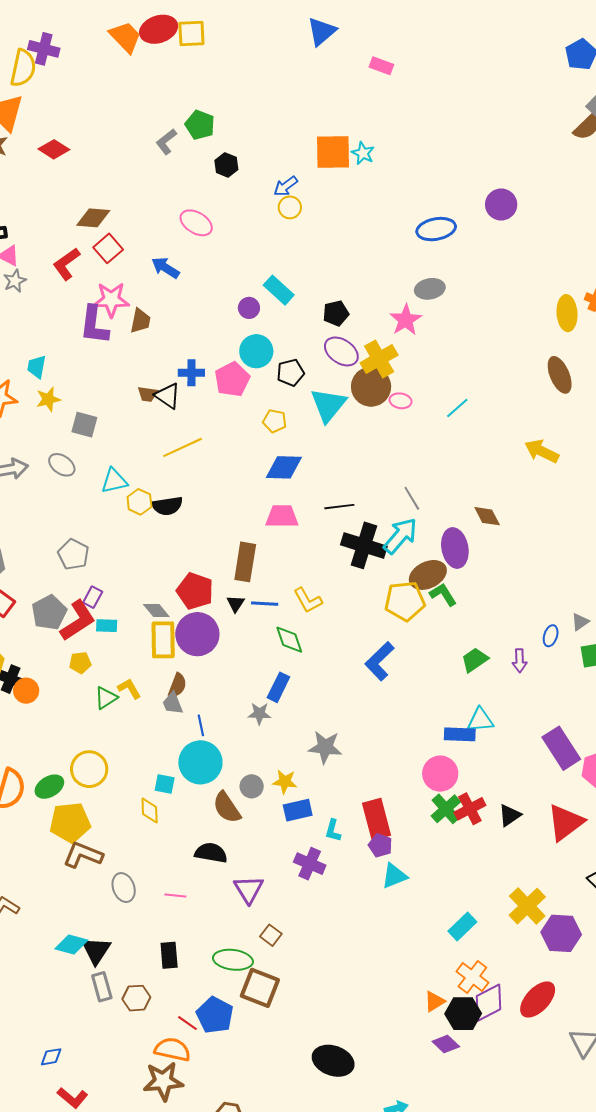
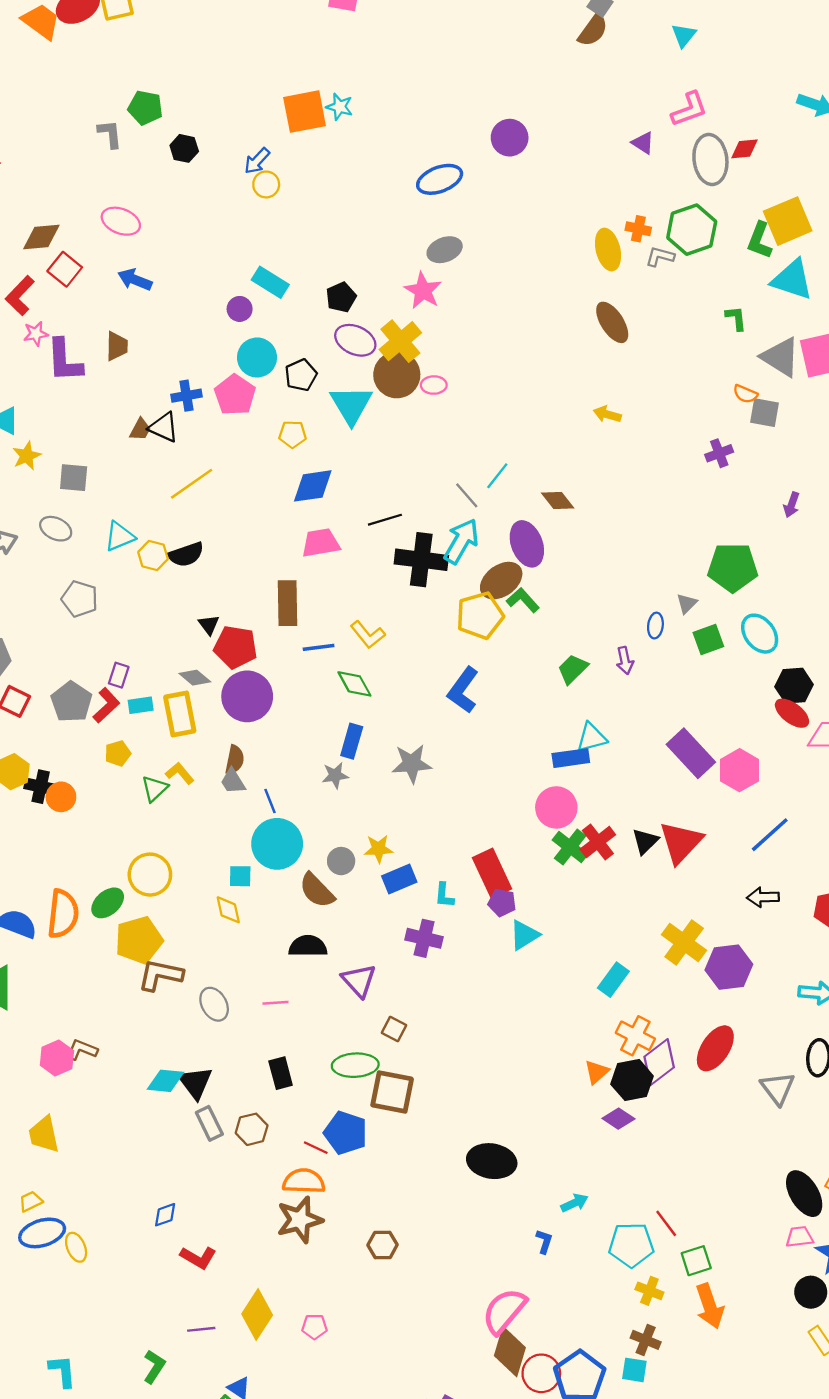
gray L-shape: (166, 142) -> (110, 134), turned 132
pink ellipse: (196, 223) -> (121, 221), moved
pink star: (111, 300) -> (36, 334), moved, size x0.6
brown trapezoid: (148, 394) -> (140, 429), turned -60
cyan line: (457, 408) -> (497, 476), moved
yellow arrow: (542, 451) -> (607, 414), size x0.7
gray pentagon: (73, 554) -> (80, 599), moved
black triangle: (236, 604) -> (209, 625), moved
red L-shape: (78, 621) -> (106, 705), size x0.7
yellow rectangle: (163, 640) -> (180, 714), moved
gray star: (325, 747) -> (412, 764), moved
red triangle: (565, 822) -> (681, 842), moved

